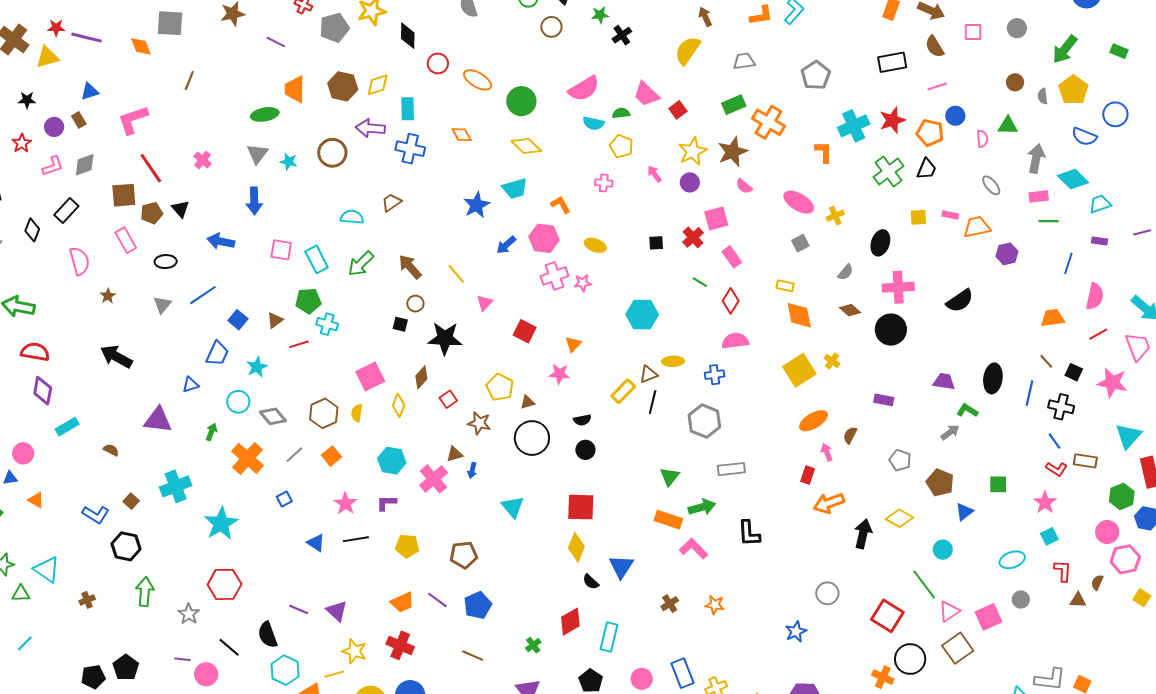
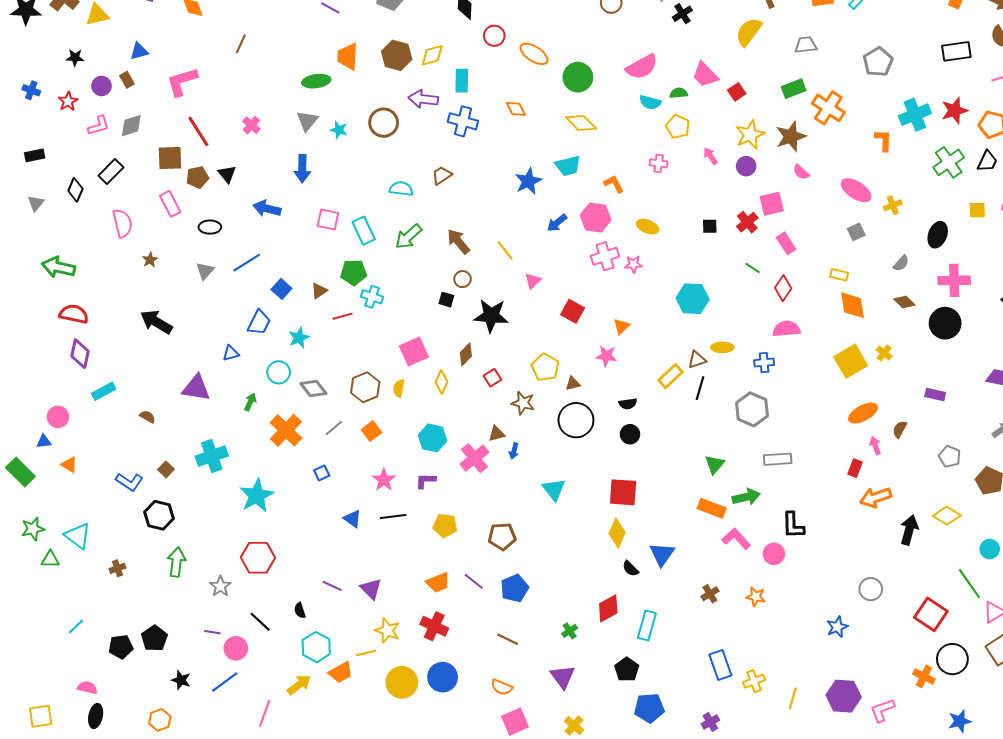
black semicircle: (268, 635) -> (300, 610), size x0.6
cyan line: (25, 644) -> (76, 626), moved
pink circle: (642, 679) -> (774, 554), moved

